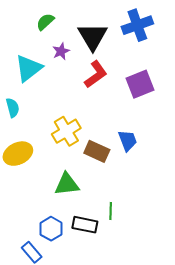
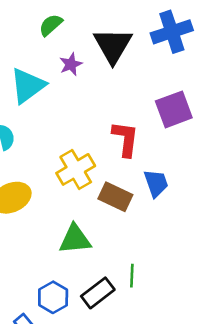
red L-shape: (96, 74) -> (125, 139), moved, turned -48
black rectangle: (85, 225) -> (98, 293), turned -50

